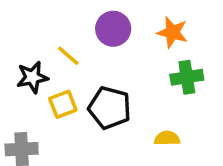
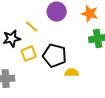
yellow semicircle: (167, 138) -> (72, 73), moved

